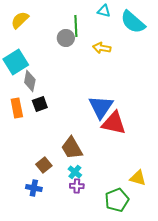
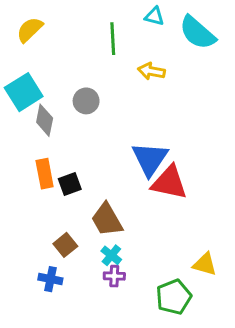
gray circle: (66, 38) -> (86, 101), moved
black square: (40, 104) -> (70, 184), moved
orange rectangle: (17, 108) -> (45, 174), moved

